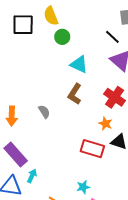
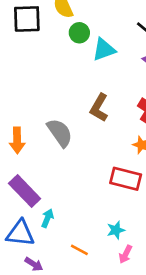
cyan triangle: (79, 64) -> (104, 50), moved, turned -42
gray semicircle: (44, 112) -> (60, 133), size x1.6

